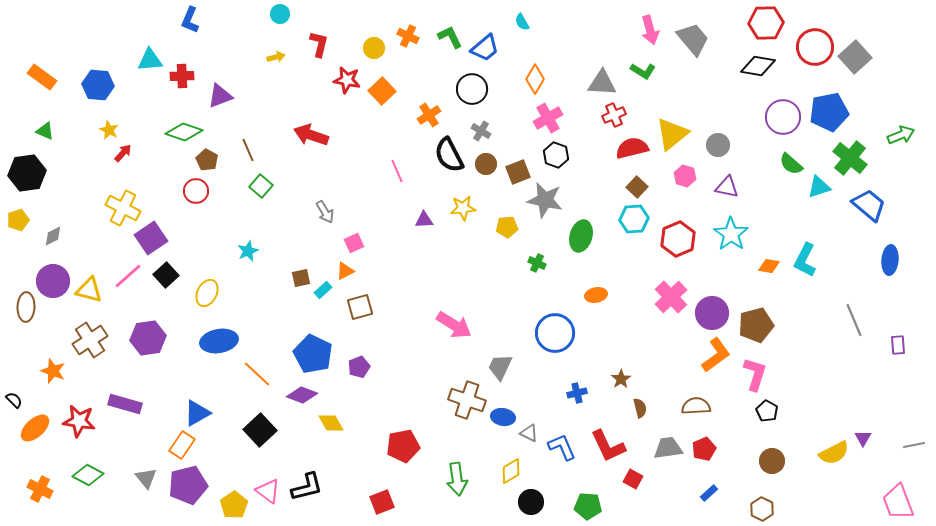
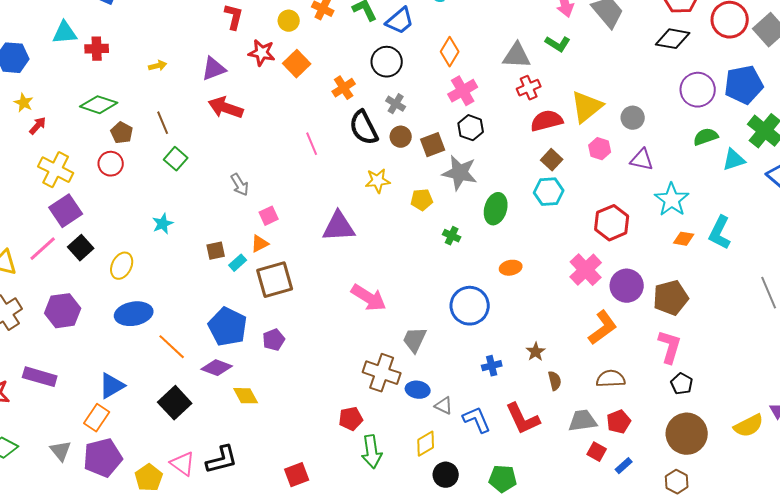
yellow arrow: (276, 57) -> (158, 66), moved
purple triangle: (220, 96) -> (214, 69), moved
green semicircle: (791, 164) -> (706, 137), turned 120
yellow cross: (123, 208) -> (56, 170), moved
purple triangle: (424, 220) -> (339, 227), moved, size x1.8
cyan star: (731, 234) -> (672, 200), moved
red hexagon: (678, 239) -> (612, 223), moved
brown square: (360, 307) -> (275, 280), size x1.4
orange L-shape: (716, 355) -> (603, 328), moved
red pentagon: (403, 446) -> (351, 419), moved, size x0.7
brown circle: (772, 461) -> (687, 434), size x1.6
red square: (633, 479) -> (597, 452), moved

